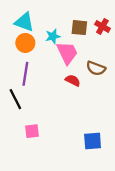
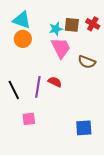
cyan star: (53, 36) -> (56, 29), moved
purple line: (25, 74) -> (38, 87), moved
red semicircle: (73, 80) -> (55, 82), moved

